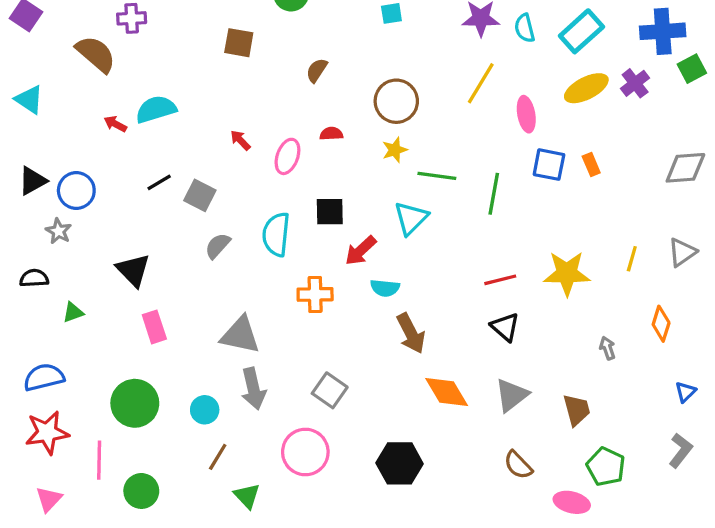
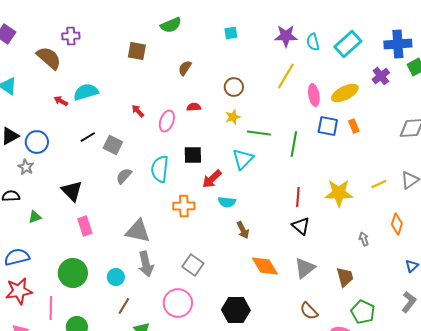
yellow ellipse: (586, 88) -> (345, 93), moved
brown circle: (396, 101) -> (234, 87), size x0.7
yellow line: (632, 259) -> (379, 184), turned 49
red line: (500, 280) -> (298, 197), turned -72
brown arrow: (411, 333) -> (243, 230), size x0.7

